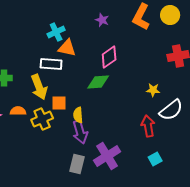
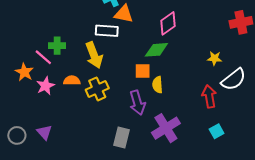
orange square: (59, 103) -> (143, 71), moved
yellow semicircle: (78, 115) -> (157, 85), moved
gray rectangle: (77, 164) -> (122, 138), moved

